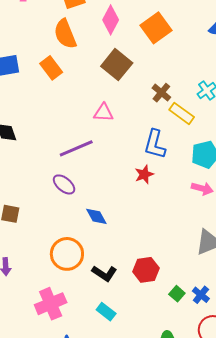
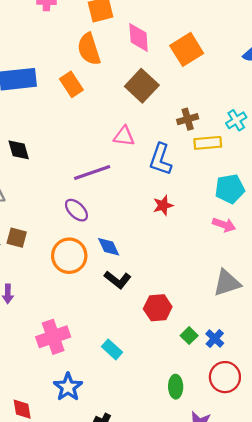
pink diamond: (111, 20) -> (139, 37), turned -36
brown cross: (161, 93) -> (188, 119), turned 30
yellow rectangle: (182, 113) -> (208, 143), turned -45
blue L-shape: (155, 144) -> (161, 159), moved
orange circle: (67, 254) -> (69, 256), moved
black L-shape: (104, 273) -> (118, 280), moved

